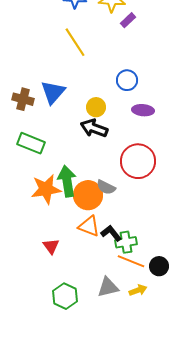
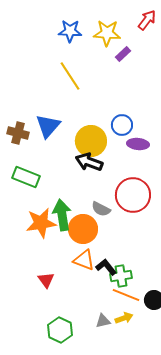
blue circle: (127, 80) -> (122, 125), moved
yellow circle: (96, 107) -> (91, 141), size x1.6
gray semicircle: (106, 187) -> (101, 209), moved
gray triangle: (108, 287) -> (103, 321), size x0.7
yellow arrow: (138, 290) -> (124, 318), moved

